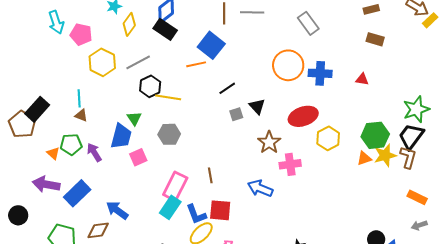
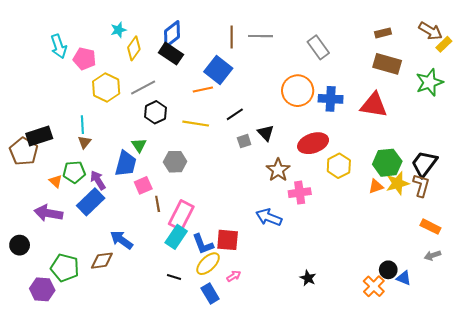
brown rectangle: (375, 39) -> (387, 64), size x1.5
red triangle: (362, 79) -> (374, 105), size x2.0
yellow line: (168, 97) -> (196, 124), moved
black rectangle: (37, 109) -> (39, 136), turned 30
green star: (416, 109) -> (429, 82), moved
brown triangle: (81, 115) -> (84, 142), turned 48
brown line: (210, 175) -> (158, 204), moved
blue rectangle: (77, 193) -> (91, 202), moved

